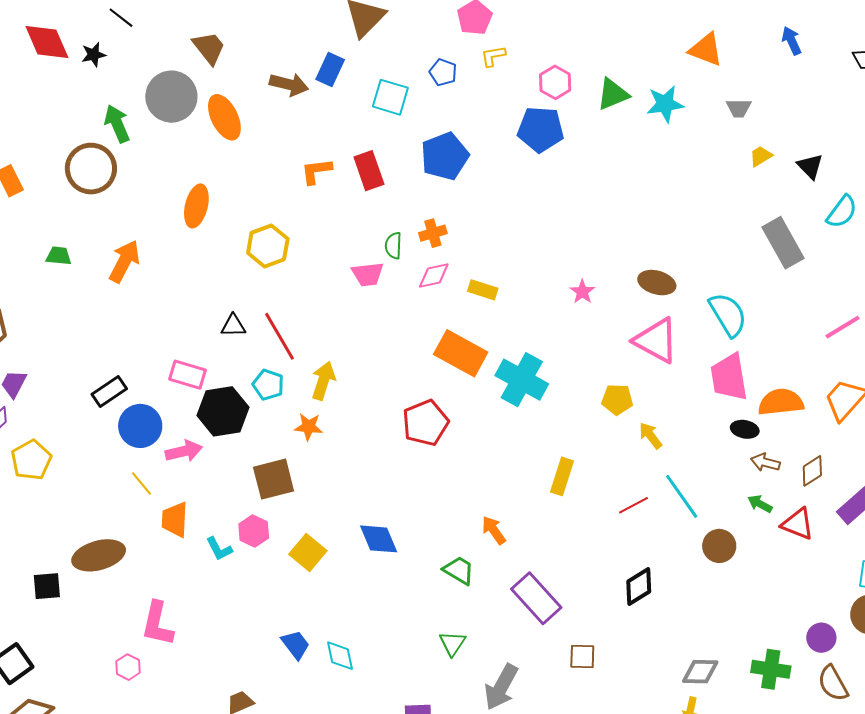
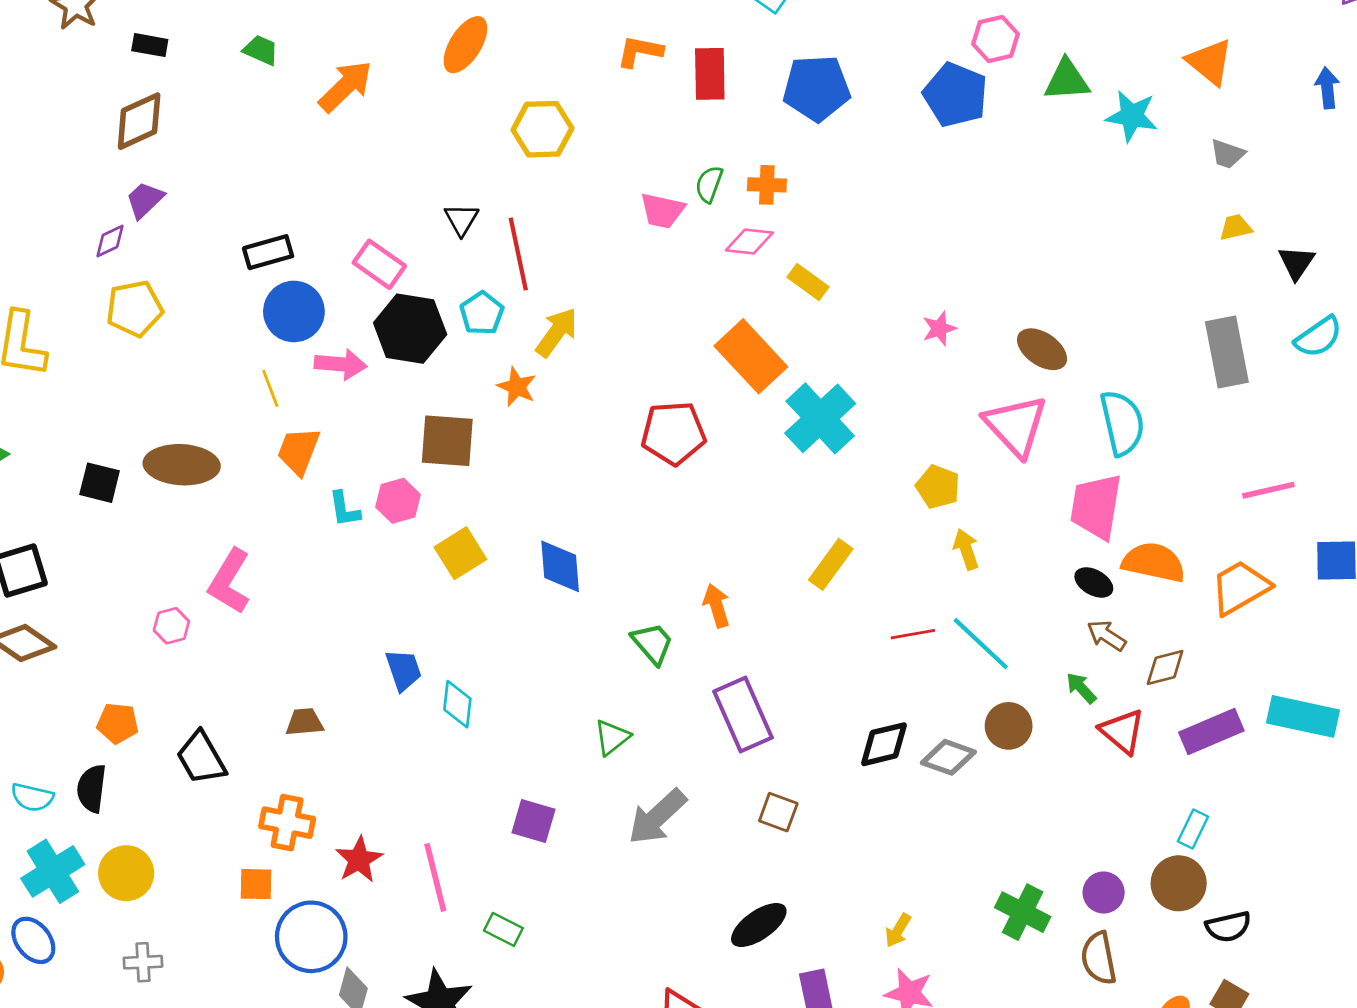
black triangle: (233, 326) -> (461, 219), turned 44
cyan line: (682, 496) -> (981, 644), turned -30
gray diamond: (700, 672) -> (948, 757), moved

